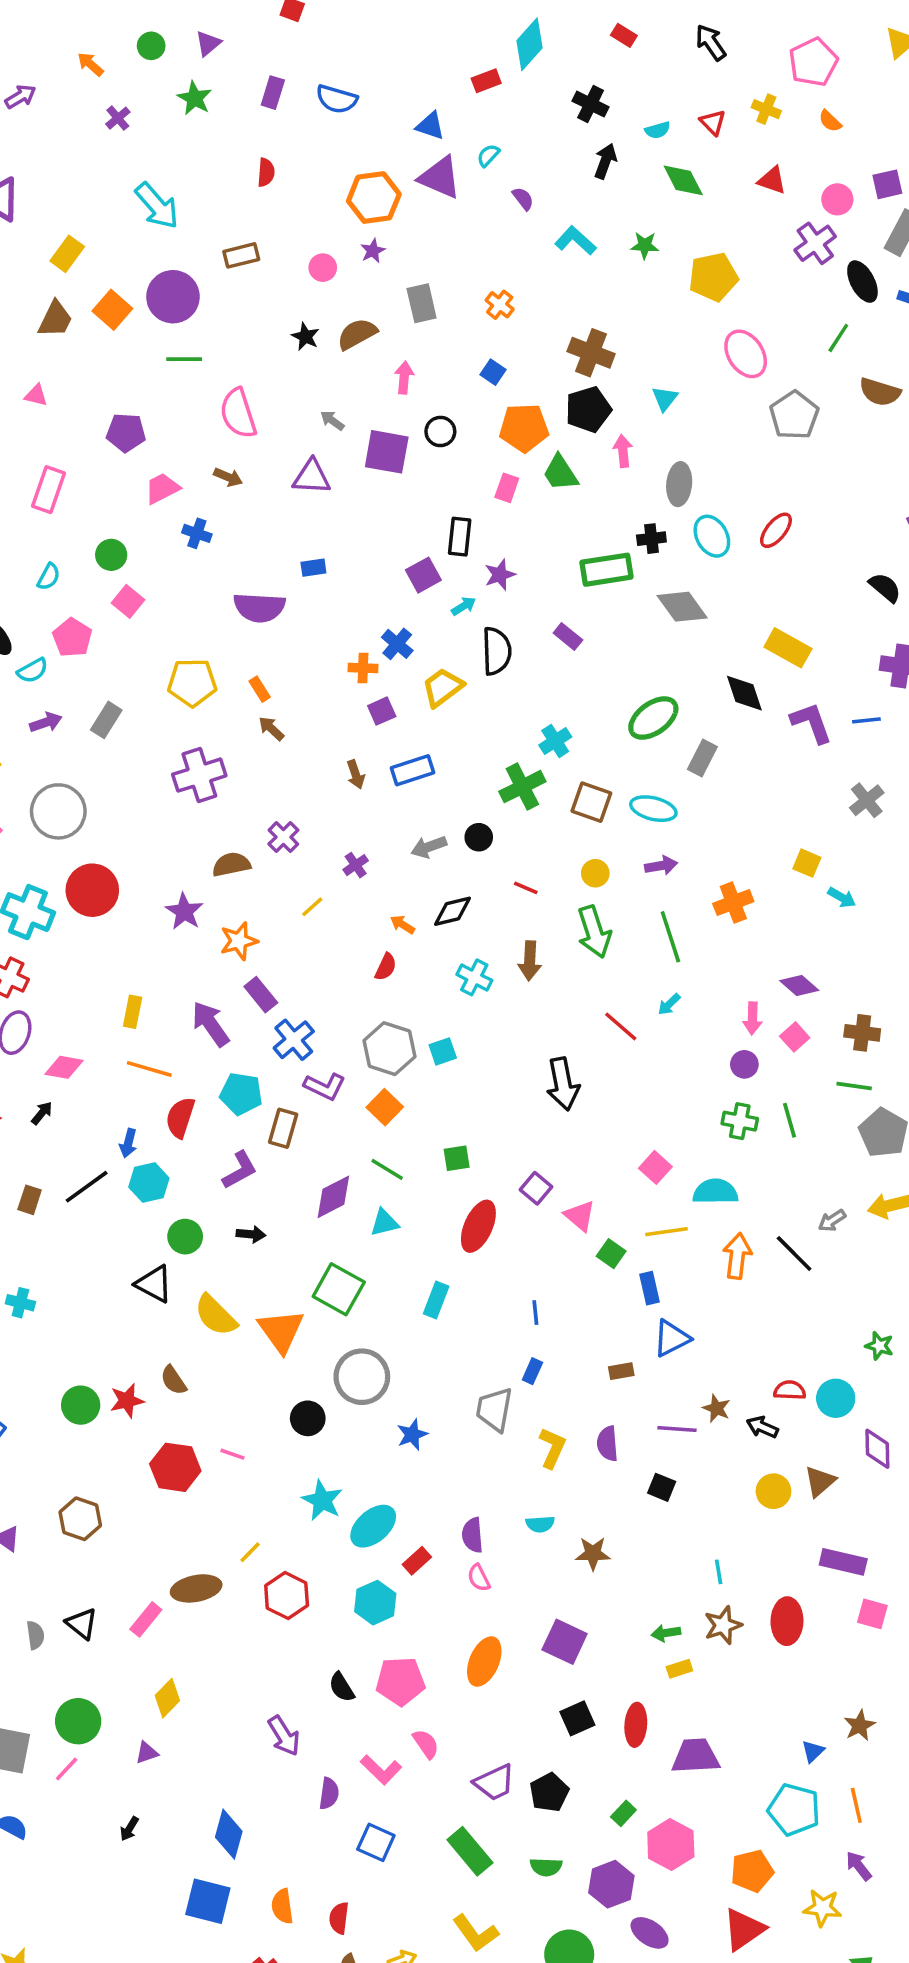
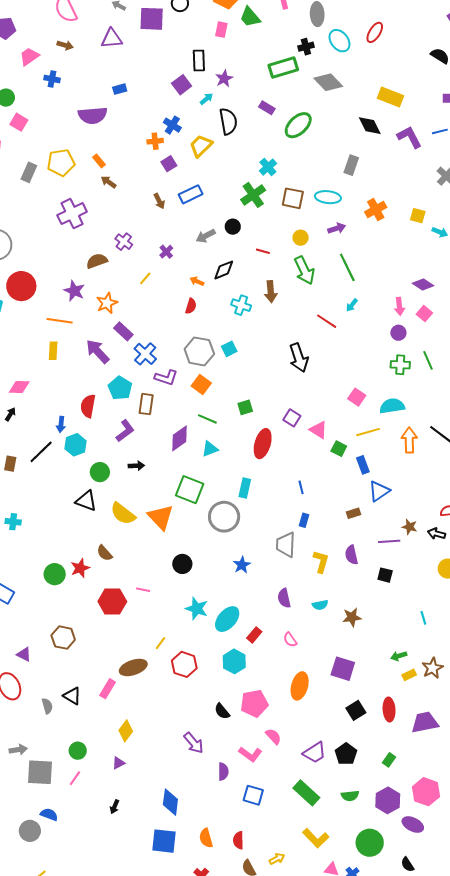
green ellipse: (653, 718) -> (298, 125), moved
gray rectangle: (106, 720) -> (29, 172), moved
orange cross: (733, 902) -> (376, 210), moved
orange line: (149, 1069) -> (60, 321), moved
cyan pentagon: (241, 1094) -> (120, 388), turned 30
gray circle: (362, 1377) -> (224, 517), moved
purple semicircle: (472, 1535) -> (284, 598), moved
brown star: (723, 1625) -> (432, 668), moved
green circle: (78, 1721) -> (78, 751), size x0.7
pink hexagon: (671, 1844) -> (426, 792), moved

